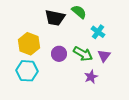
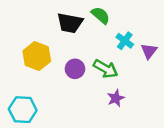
purple triangle: (104, 56) -> (149, 51), moved
cyan hexagon: (27, 71) -> (23, 110), moved

